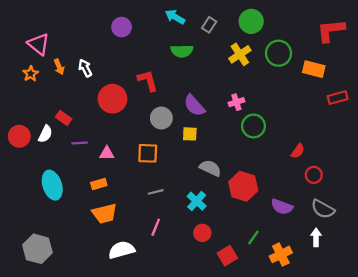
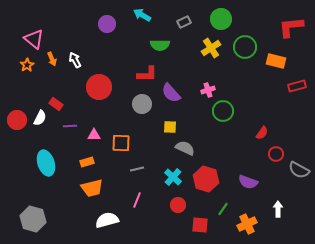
cyan arrow: (175, 17) -> (142, 15), moved
gray rectangle: (209, 25) -> (184, 22), turned 32
red L-shape: (148, 81) -> (147, 74), moved, turned 105
yellow square: (190, 134) -> (170, 127), moved
orange square: (148, 153) -> (121, 143), moved
red hexagon: (243, 186) -> (206, 179), moved
gray semicircle: (323, 209) -> (299, 170), moved
red square: (227, 256) -> (200, 225), turned 36

